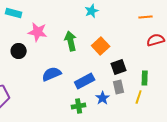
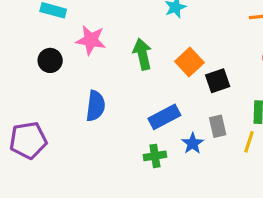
black circle: (19, 51) -> (50, 60), moved
black square: (119, 67) -> (218, 81), moved
blue semicircle: (52, 74) -> (95, 106), moved, turned 120

